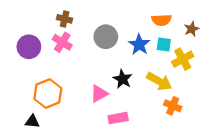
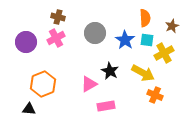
orange semicircle: (162, 20) -> (145, 18), turned -90
pink cross: (62, 42) -> (56, 38), turned 30

